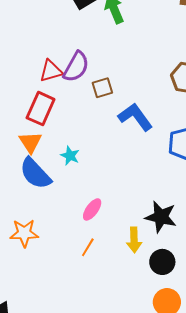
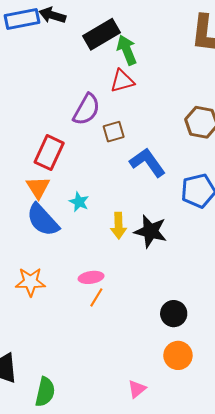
red triangle: (51, 71) -> (122, 81), moved
pink ellipse: (92, 209) -> (91, 277), moved, turned 45
black star: (161, 217) -> (151, 231), moved
yellow arrow: (134, 240) -> (118, 226), moved

